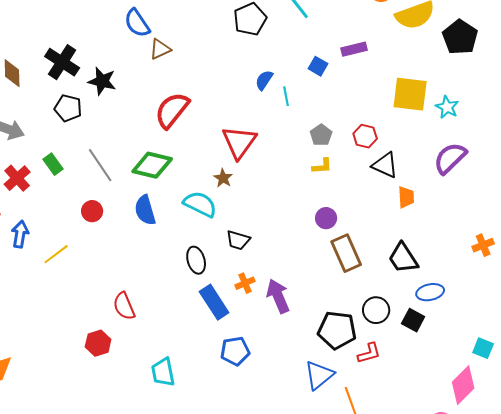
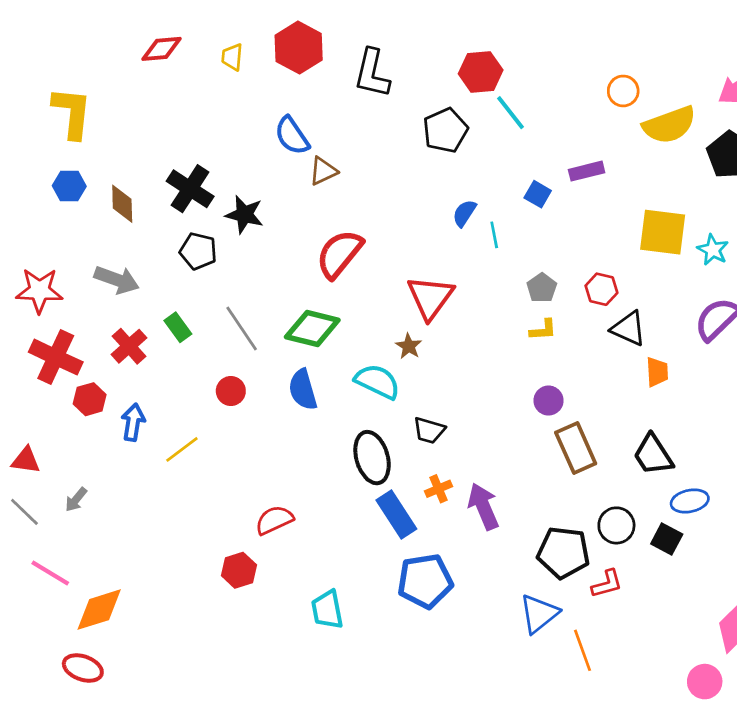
black ellipse: (196, 260) -> (372, 458), size x1.4
red semicircle: (124, 306) -> (274, 520), turned 88
blue pentagon: (235, 351) -> (425, 581), size x1.4

